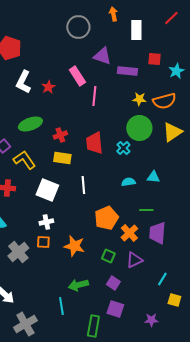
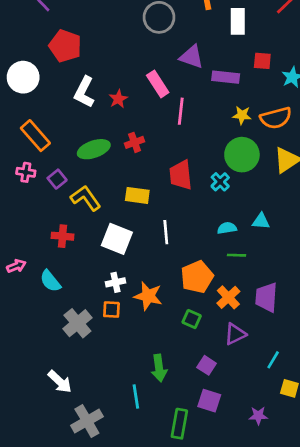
red cross: (60, 135) -> (135, 142), moved
green line: (146, 210) -> (236, 255), moved
orange star: (74, 246) -> (148, 296), moved
green square: (108, 256) -> (192, 319), moved
green arrow: (78, 285) -> (159, 368), turned -84

